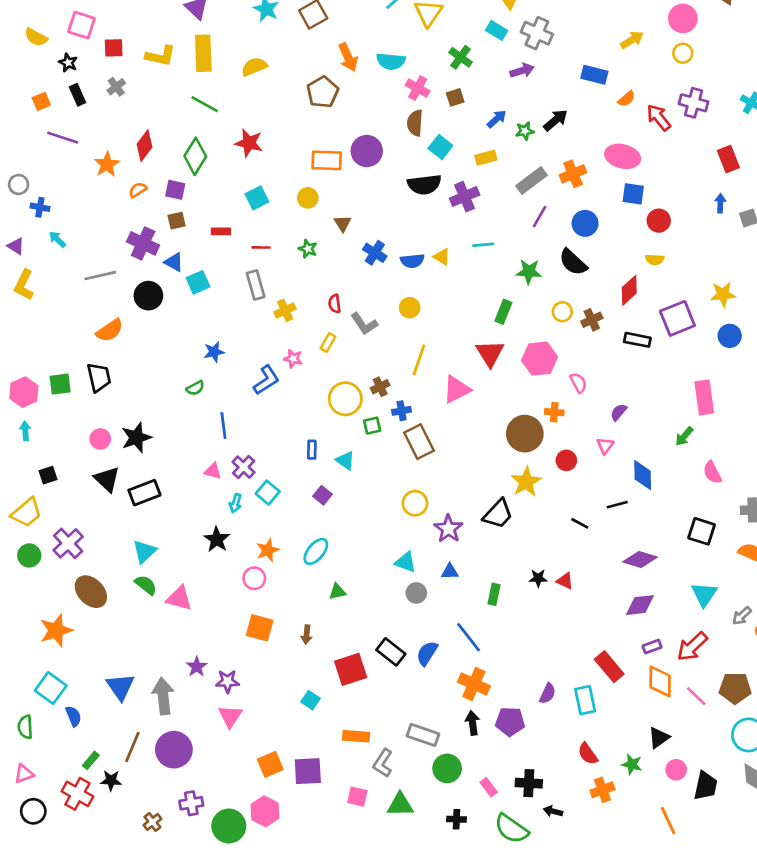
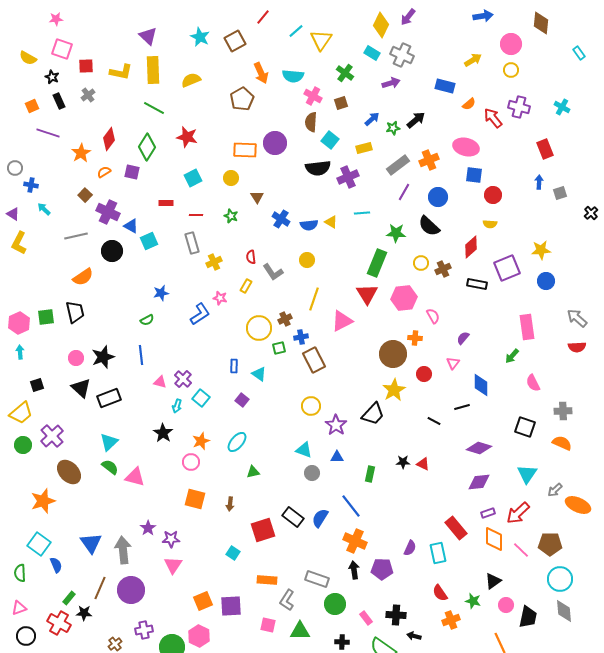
brown square: (177, 221) -> (85, 195), moved, turned -32
green rectangle: (503, 312) -> (377, 263), size x1.5
blue line: (223, 426) -> (141, 355), moved

